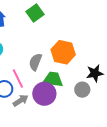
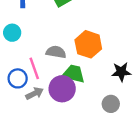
gray semicircle: (35, 62) -> (56, 52), turned 72
gray circle: (82, 90) -> (111, 104), moved

